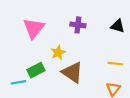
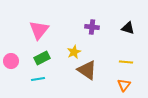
pink triangle: (34, 28) -> (39, 30), moved
green rectangle: (36, 70) -> (42, 58), moved

